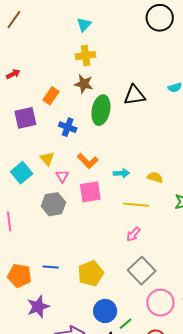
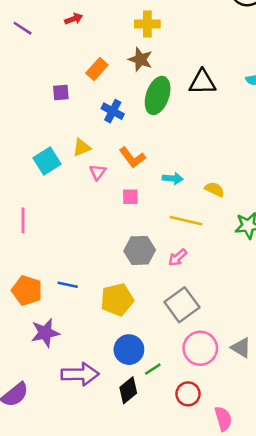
red arrow: (13, 74) -> (74, 19), moved
purple square: (25, 118) -> (61, 92), size x0.6
yellow triangle: (47, 159) -> (82, 148), turned 42
pink square: (90, 192) -> (130, 197), size x0.6
gray hexagon: (53, 204) -> (140, 250), moved

